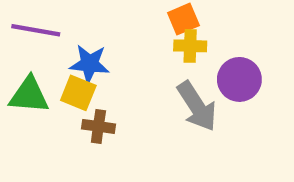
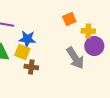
yellow cross: (190, 46) -> (88, 31), moved

